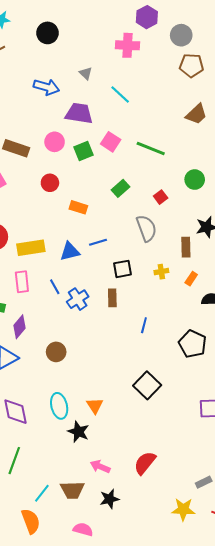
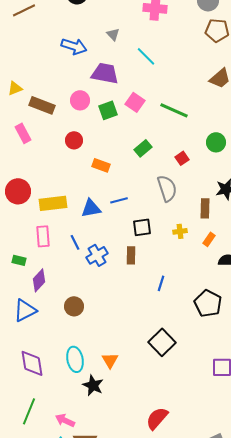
pink arrow: (100, 467) -> (65, 420), moved

